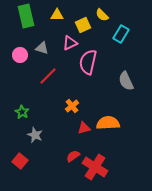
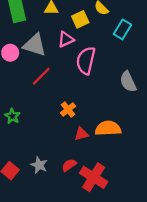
gray triangle: (42, 48) -> (35, 45), size x1.6
gray star: (35, 135) -> (39, 165), moved

